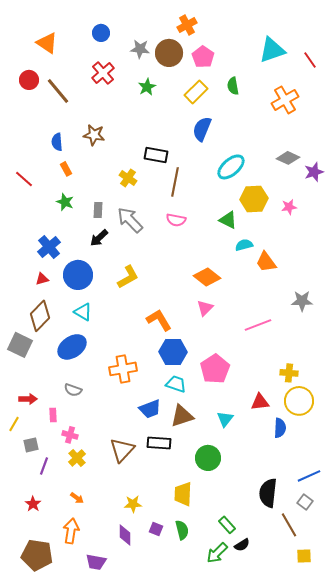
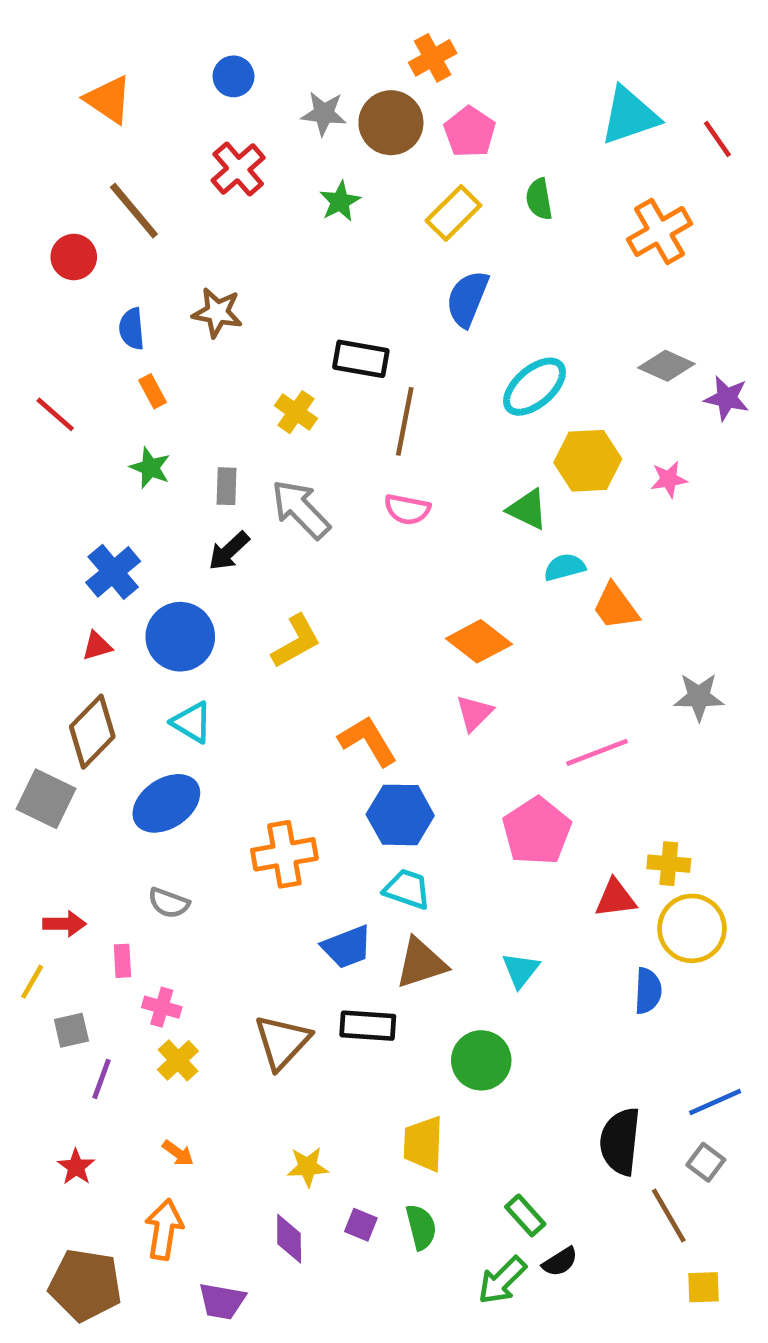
red circle: (29, 80) -> (74, 257), moved
purple star: (314, 172) -> (727, 398), turned 30
pink pentagon: (215, 369) -> (537, 831), moved
red triangle: (260, 402) -> (616, 898), moved

